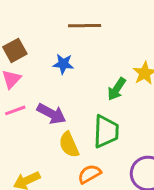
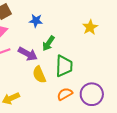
green arrow: (117, 89) -> (48, 43), moved
orange semicircle: (89, 174) -> (65, 94), moved

